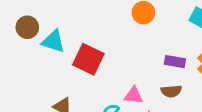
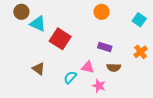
purple rectangle: (175, 62) -> (105, 47), moved

